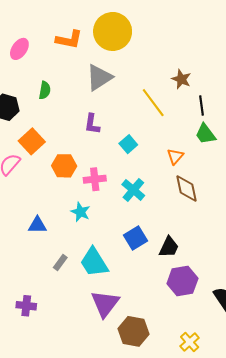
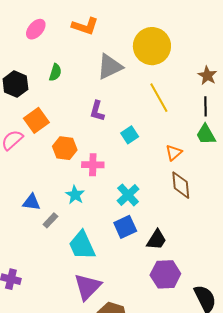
yellow circle: (113, 31) -> (152, 46), moved
brown star: (181, 79) -> (207, 75), moved
cyan cross: (133, 190) -> (128, 195), moved
gray rectangle: (60, 262) -> (50, 220), moved

